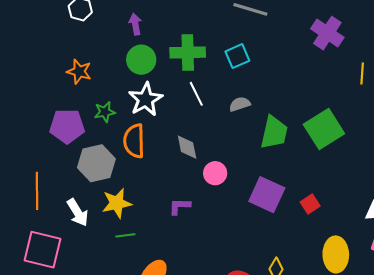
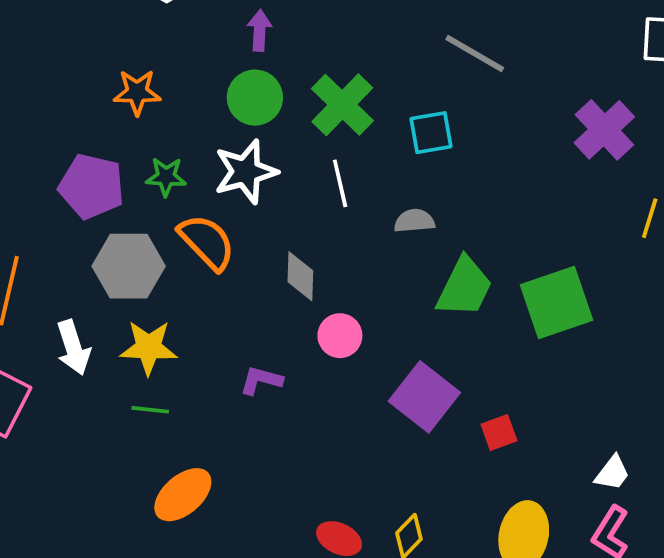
green cross: (188, 52) -> (342, 105), turned 32
orange star: (79, 72) -> (137, 92), turned -30
orange semicircle: (134, 141) -> (207, 242), turned 124

